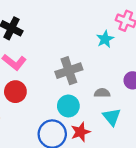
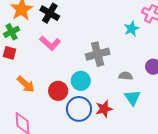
red circle: (15, 92) -> (58, 91), moved
cyan circle: (68, 106) -> (81, 81), moved

